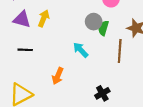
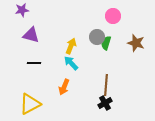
yellow arrow: (44, 18) -> (71, 46), moved
cyan arrow: (81, 50) -> (71, 63), moved
brown line: (120, 51) -> (106, 85), moved

